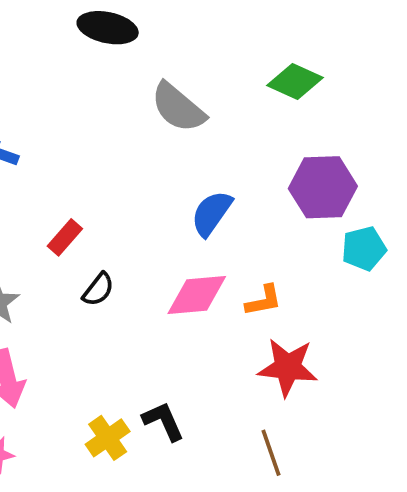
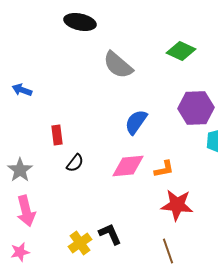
red rectangle: (65, 237) -> (57, 135), turned -48

